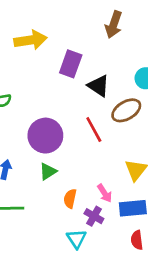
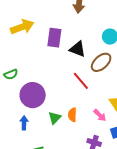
purple circle: (45, 136) -> (33, 95), moved
pink arrow: (105, 193) -> (100, 115), moved
orange semicircle: (70, 199) -> (72, 115), moved

